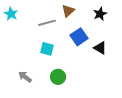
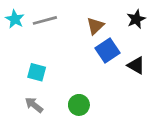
brown triangle: (68, 11) -> (95, 26), moved
gray line: (47, 23) -> (45, 20), moved
cyan square: (47, 49) -> (37, 72), moved

